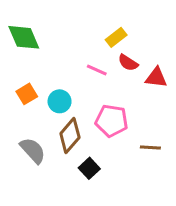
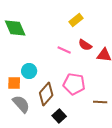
yellow rectangle: (116, 37) -> (76, 20), moved
orange square: (27, 94) -> (14, 83), moved, turned 32
cyan circle: (60, 101) -> (29, 71), moved

